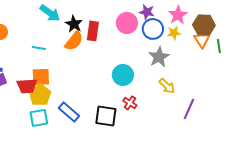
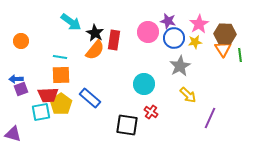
orange square: (41, 77) -> (61, 75), moved
blue rectangle: (69, 112) -> (90, 98), moved
cyan square: (39, 118) -> (41, 112), moved

